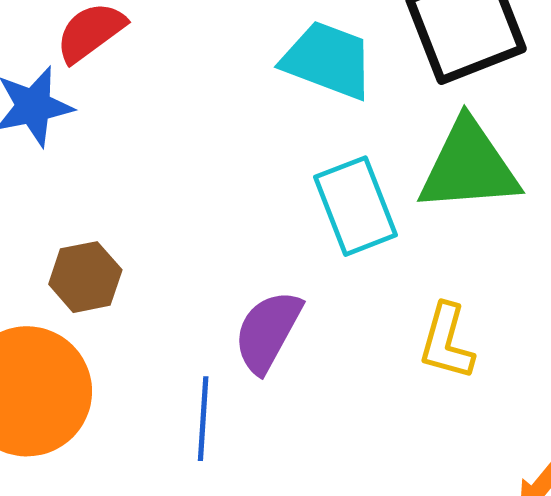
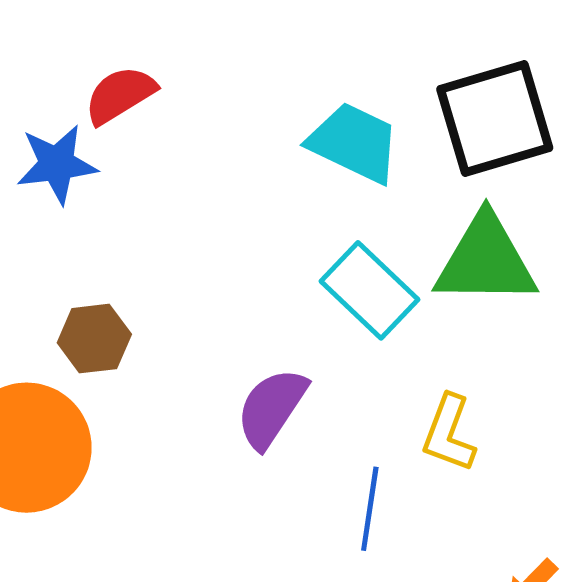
cyan rectangle: (356, 206) -> (369, 290), turned -30
blue line: (203, 419) -> (370, 509), moved

